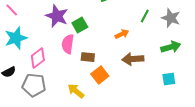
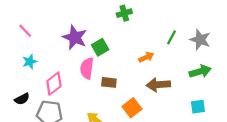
cyan star: (16, 38) -> (30, 62), size x0.6
orange square: (100, 75) -> (132, 108), moved

